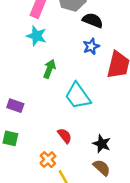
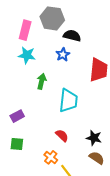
blue star: (91, 46) -> (63, 55), moved
cyan trapezoid: (78, 96) -> (68, 101), turned -130
purple rectangle: (15, 106) -> (17, 116), turned -40

